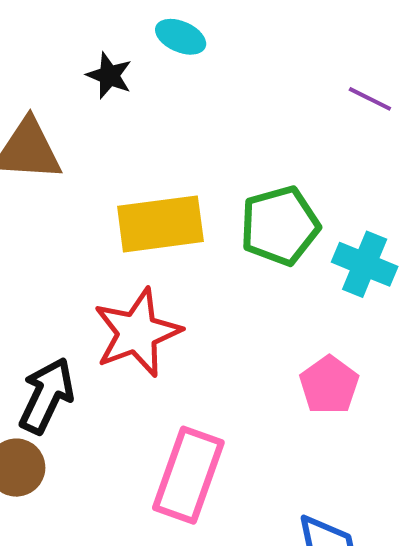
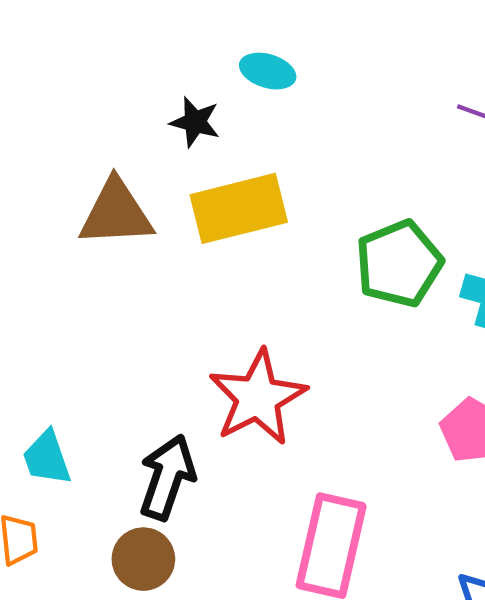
yellow rectangle: (160, 224) -> (239, 208), moved

